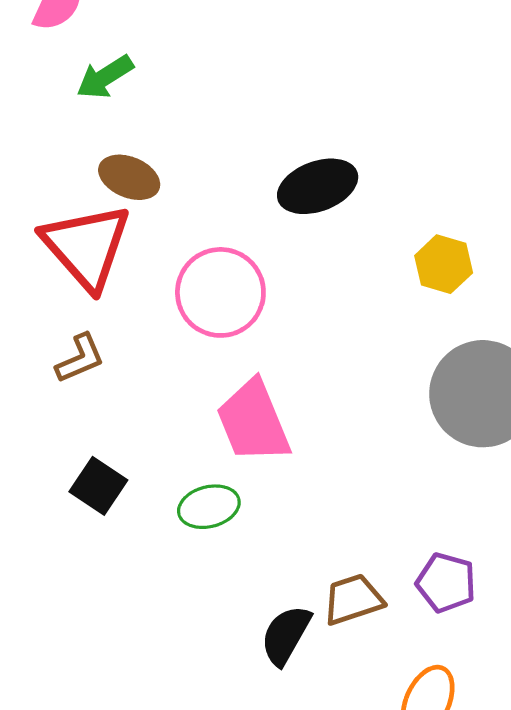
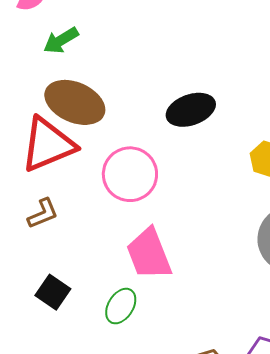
brown ellipse: (129, 177) -> (75, 102), size x1.6
red triangle: (86, 246) -> (48, 145), turned 48
green ellipse: (209, 507) -> (121, 306), turned -45

